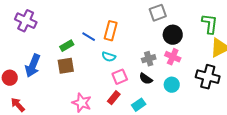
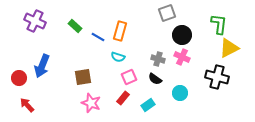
green rectangle: (67, 46) -> (75, 26), moved, turned 72
gray cross: (149, 59) -> (158, 59), turned 32
brown square: (66, 66) -> (83, 77), moved
cyan circle: (172, 85) -> (180, 93), moved

